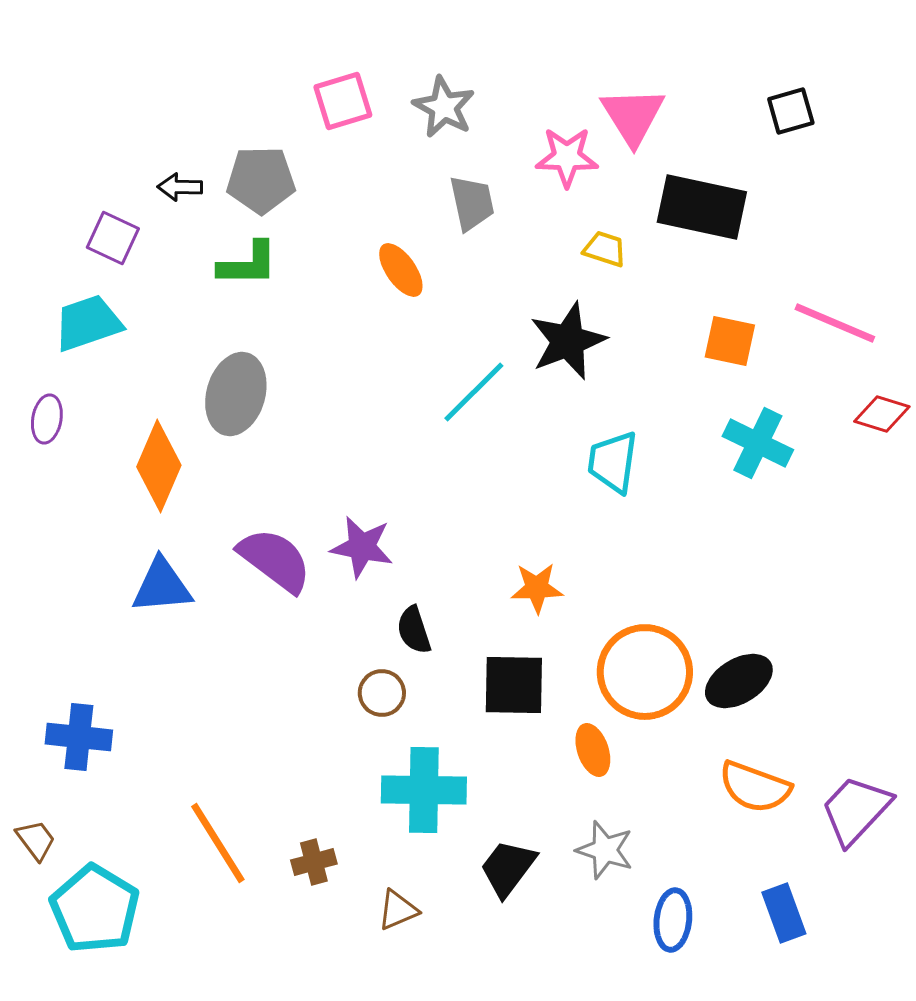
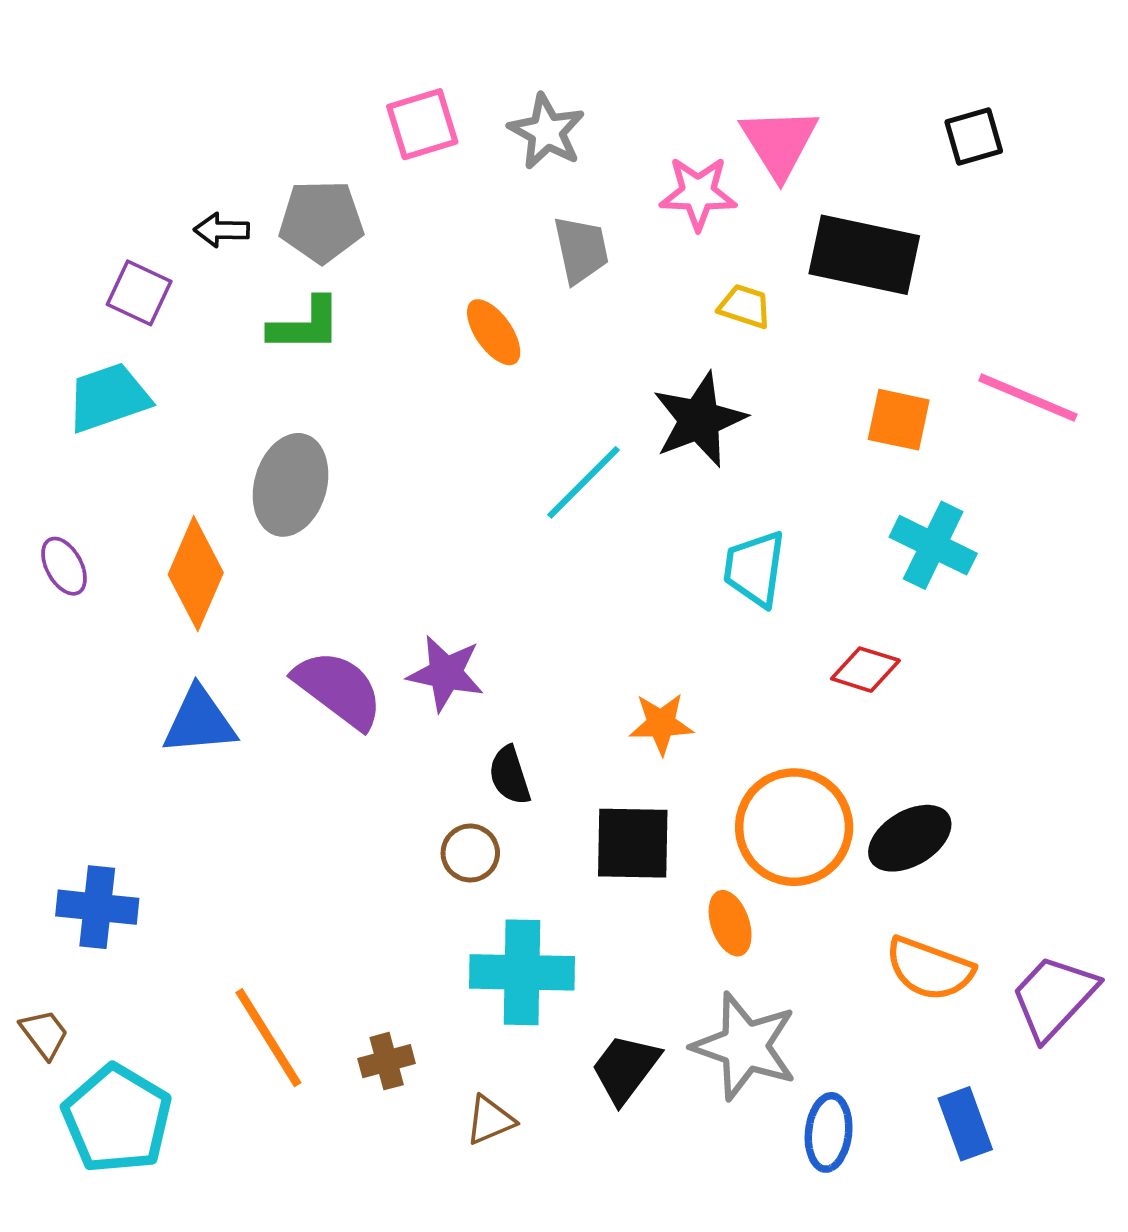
red diamond: (882, 414) -> (865, 670), moved
purple ellipse: (47, 419) -> (64, 566), moved, turned -39
gray star: (605, 850) -> (745, 1046), size x1.5

